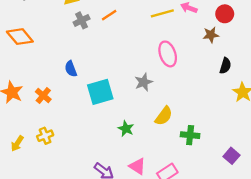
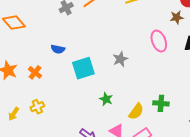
pink ellipse: (168, 54) -> (159, 41), moved
blue semicircle: (71, 69) -> (58, 49), turned -56
yellow semicircle: (164, 116) -> (136, 111), moved

